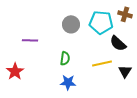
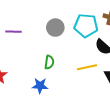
purple line: (30, 40) -> (14, 32), moved
blue star: (68, 82) -> (40, 86), moved

